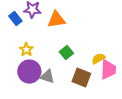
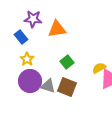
blue rectangle: (15, 19) -> (21, 37), moved
brown square: (81, 78) -> (67, 87), moved

